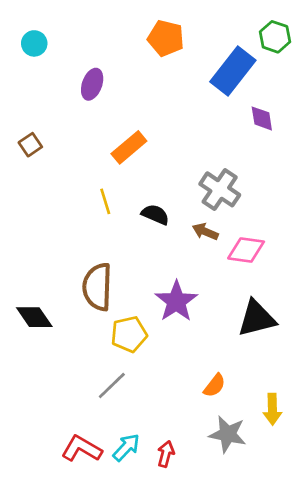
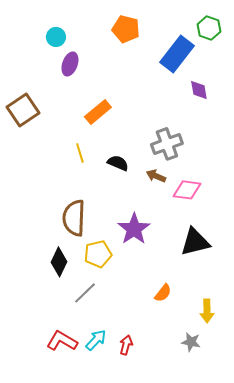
cyan circle: (34, 43) -> (56, 37), moved
brown square: (30, 145) -> (23, 110), size x1.8
gray cross: (220, 189) -> (167, 144), turned 36
black diamond: (34, 317) -> (59, 262), moved, turned 60
gray star: (228, 434) -> (191, 342), moved, size x0.7

